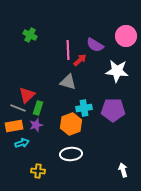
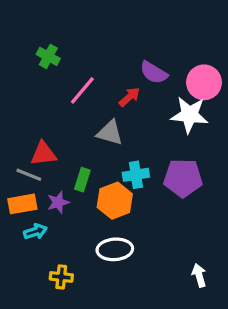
pink circle: (126, 36) -> (204, 82), moved
pink line: (68, 50) -> (82, 90), moved, turned 42
red triangle: (27, 95) -> (43, 154), turned 36
green rectangle: (38, 108) -> (82, 180), moved

